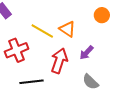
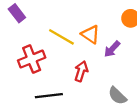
purple arrow: (87, 53) -> (112, 49), moved
red arrow: (59, 61) -> (81, 71), size x0.7

